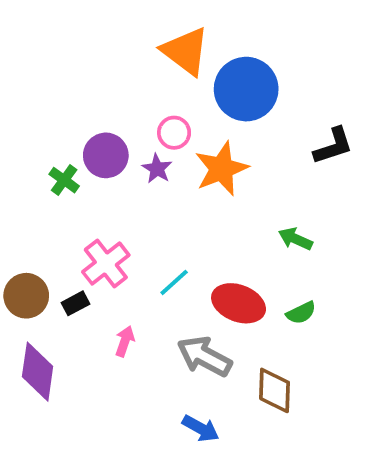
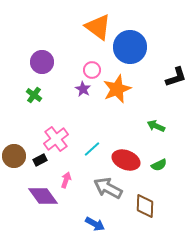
purple circle: (106, 155) -> (42, 62), moved
purple diamond: (38, 372) -> (43, 196), moved, turned -44
blue arrow: (201, 428) -> (95, 224), moved

